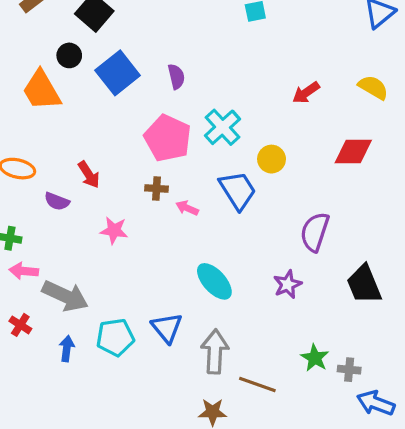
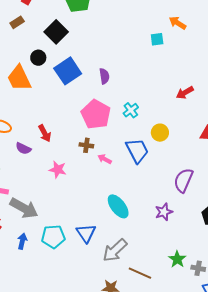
cyan cross: (223, 127) -> (131, 110), size x0.7
gray arrow: (215, 352) -> (115, 250), turned -140

